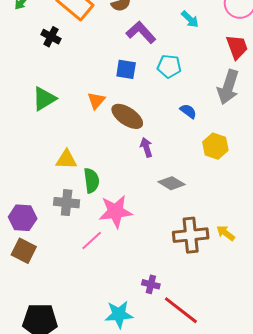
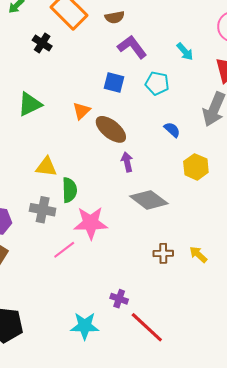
cyan arrow: (190, 19) -> (185, 52), moved
gray diamond: (171, 183) -> (149, 200), size x1.4
brown cross: (191, 235) -> (163, 253), size x0.6

